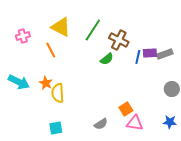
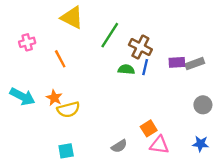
yellow triangle: (61, 27) -> (72, 18), moved
blue line: (138, 57) -> (145, 67), moved
green semicircle: (107, 59) -> (126, 69), turned -136
yellow semicircle: (58, 93) -> (68, 110), turned -102

